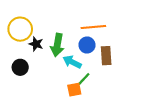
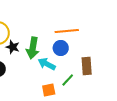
brown rectangle: (106, 56) -> (87, 66), moved
green line: (84, 79) -> (68, 80), moved

